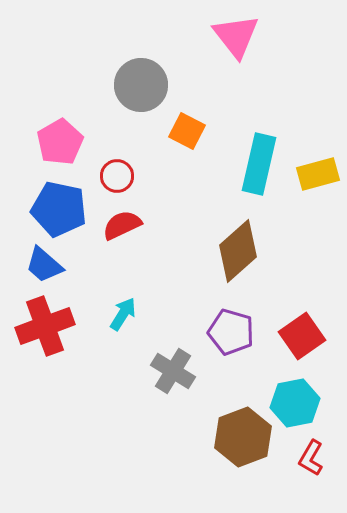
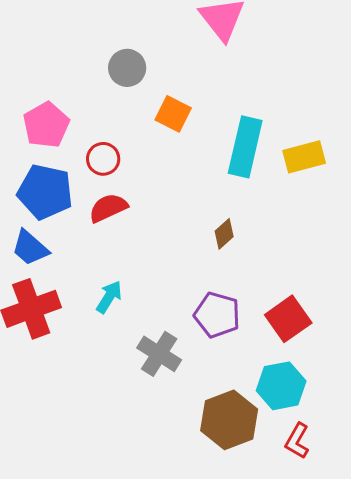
gray circle: (141, 85) -> (127, 68), size x0.7
brown diamond: (238, 251) -> (224, 234), size x0.5

